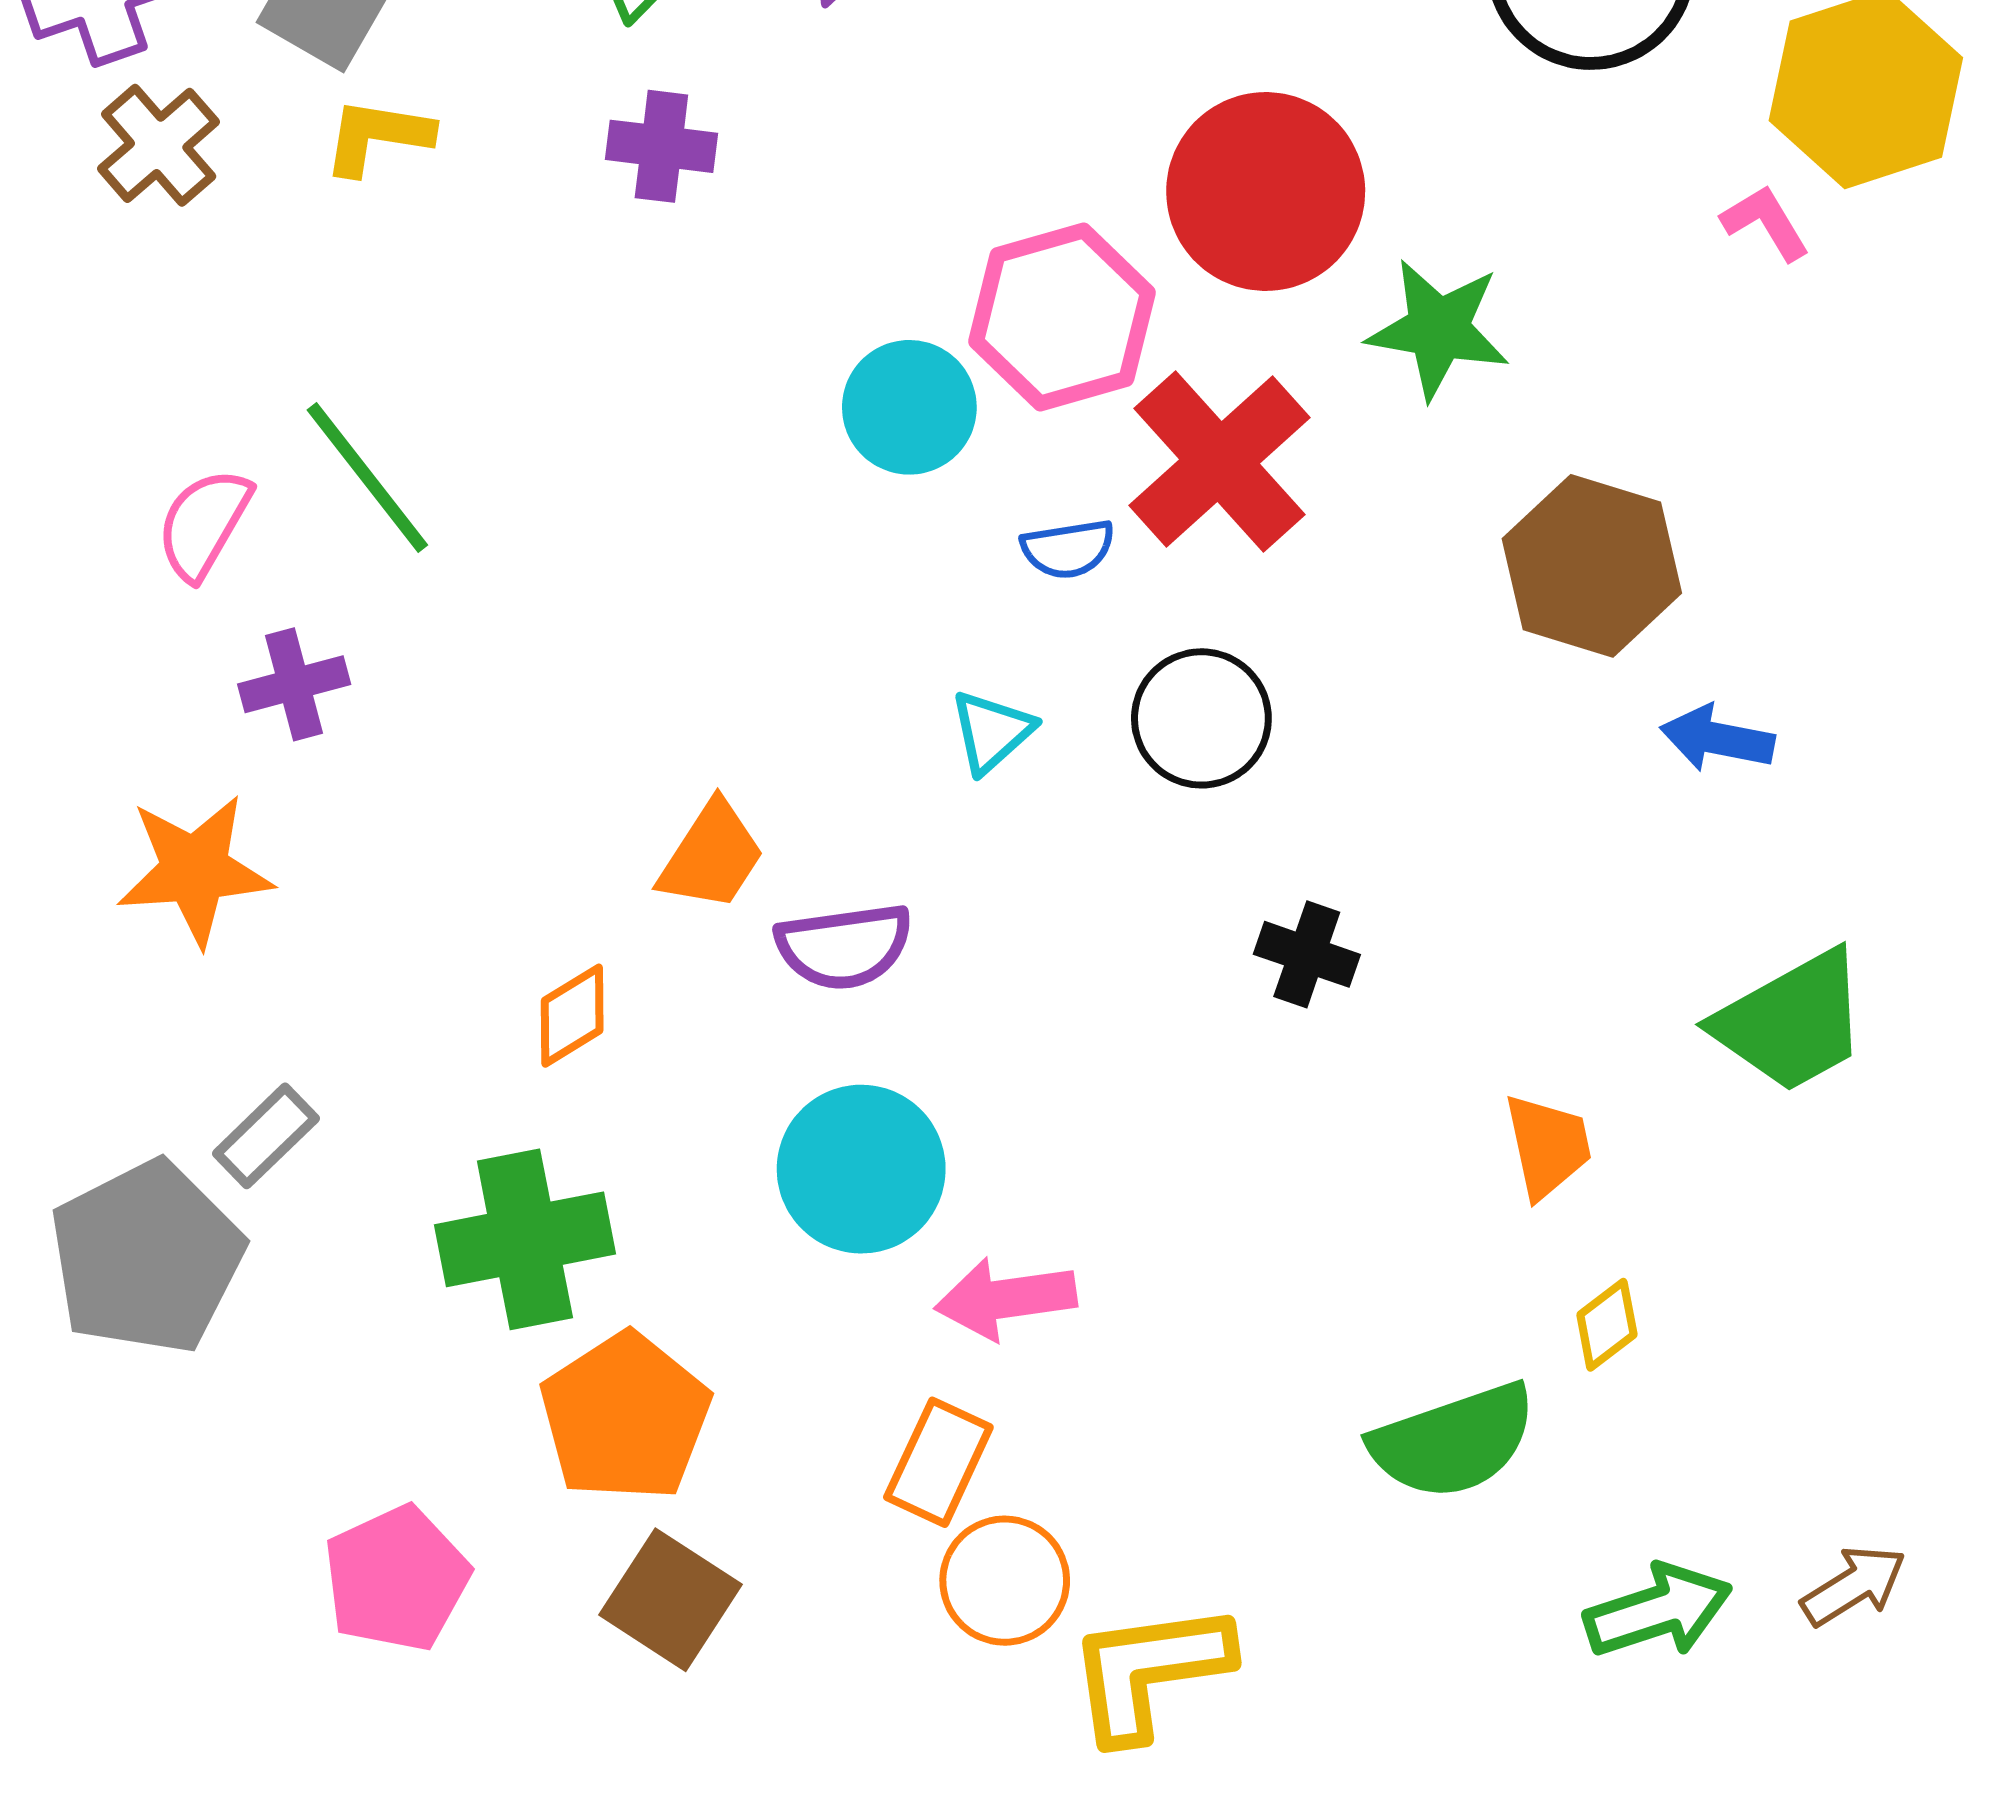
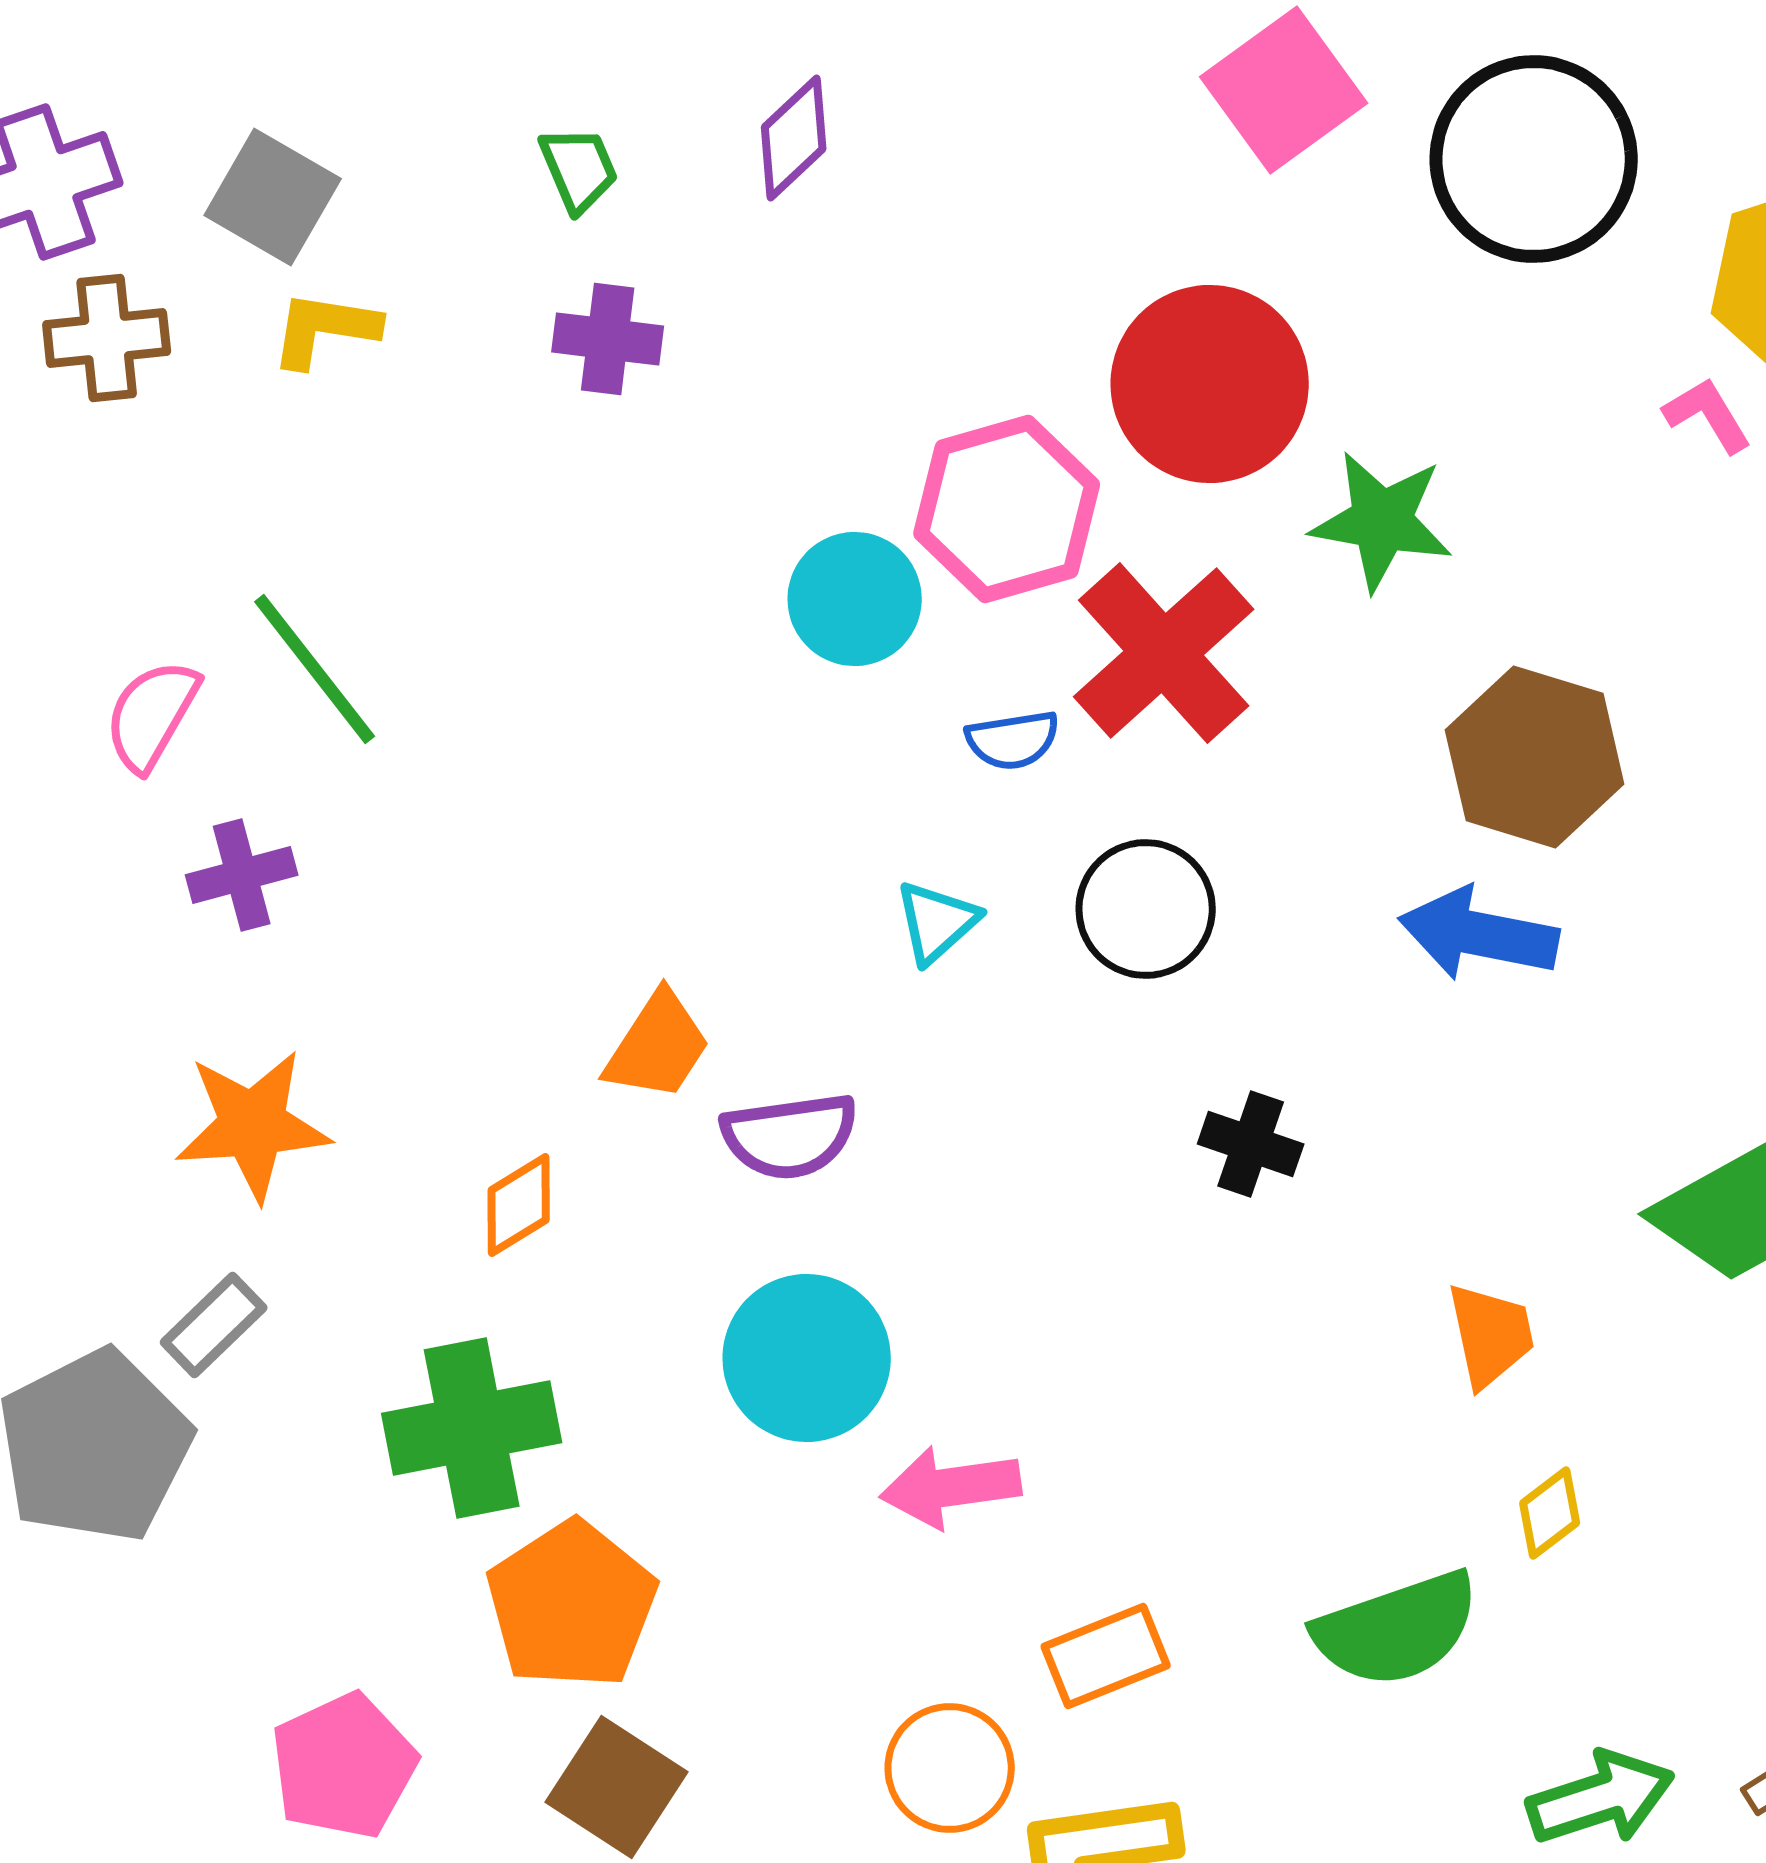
brown cross: (159, 145) -> (107, 338), turned 35
blue arrow: (1717, 739) -> (1479, 934), moved, size x1.4
orange star: (195, 870) -> (253, 1125), moved
orange rectangle: (938, 1462) -> (1106, 1656), moved, turned 43

